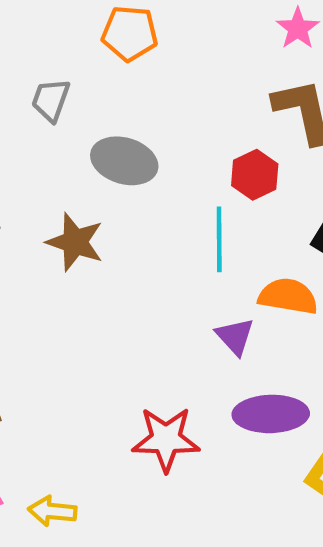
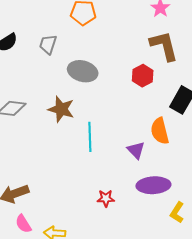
cyan line: (219, 239) -> (90, 137), moved
orange semicircle: (288, 296) -> (160, 131), turned -112
red star: (166, 439) -> (106, 198), size x0.6

